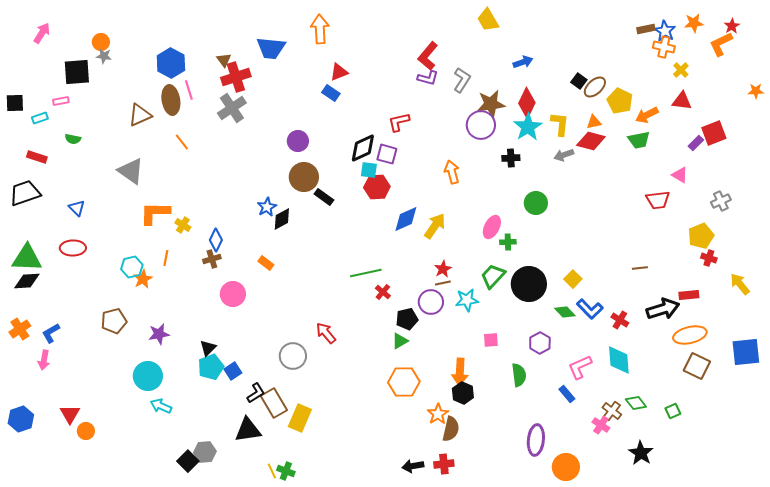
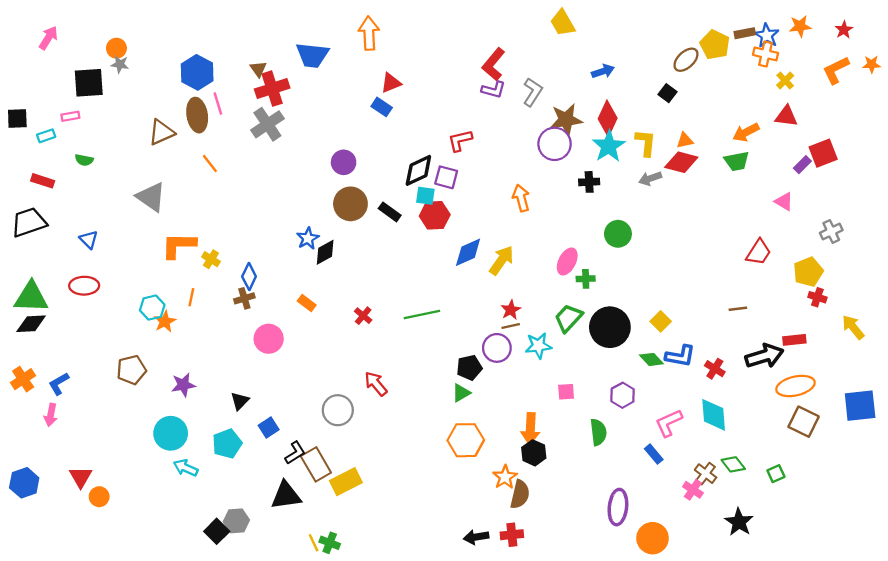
orange L-shape: (721, 44) -> (836, 70), moved
brown ellipse: (595, 87) -> (686, 60), moved
orange star: (756, 91) -> (872, 64), moved
yellow pentagon: (620, 101) -> (715, 45), moved
black rectangle: (324, 197) -> (390, 212), moved
red trapezoid: (658, 200) -> (759, 252), moved, turned -50
red cross: (383, 292) -> (363, 316), moved
blue L-shape: (590, 309) -> (680, 356), turned -36
cyan pentagon: (211, 367) -> (227, 444), moved
yellow rectangle: (300, 418) -> (346, 482), turned 40

